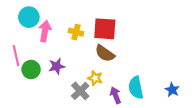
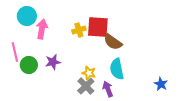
yellow cross: (76, 32) -> (79, 30), moved, turned -32
brown semicircle: (105, 53) -> (113, 42), moved
cyan semicircle: (136, 88) -> (117, 69), moved
gray cross: (80, 91) -> (86, 86), moved

